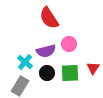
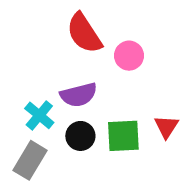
pink circle: (69, 44) -> (129, 56), moved

